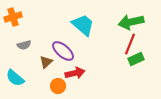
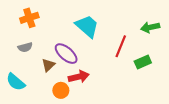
orange cross: (13, 17) -> (29, 18), moved
green arrow: (131, 22) -> (150, 27), moved, size x0.7
red line: (130, 44) -> (121, 46), moved

